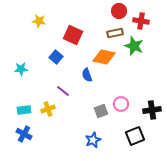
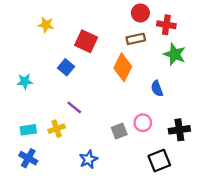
green star: (134, 46) -> (175, 54), moved
orange diamond: (104, 57) -> (123, 67), turned -75
blue semicircle: (87, 75) -> (157, 89), moved
blue star: (93, 140) -> (88, 159), moved

